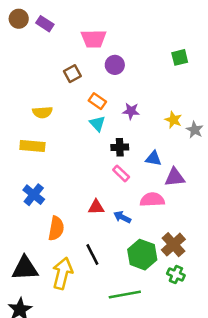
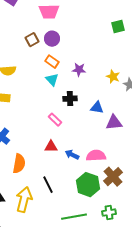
purple circle: (115, 65) -> (52, 39), moved
pink rectangle: (121, 173) -> (55, 120), moved
pink semicircle: (152, 200) -> (96, 156), moved
green cross: (176, 275) -> (109, 213), moved, turned -32

